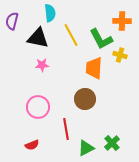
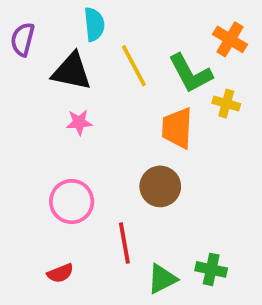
orange cross: (122, 21) -> (230, 39), turned 30
green cross: (112, 143) -> (211, 269), turned -35

